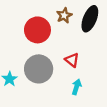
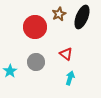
gray circle: (39, 69) -> (36, 62), size x0.7

